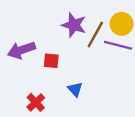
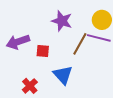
brown line: (95, 35) -> (80, 44), moved
blue triangle: (75, 89) -> (63, 75), size x1.5

